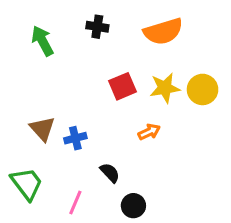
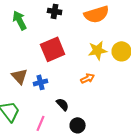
red square: (122, 86) -> (53, 49), moved, size x1.4

